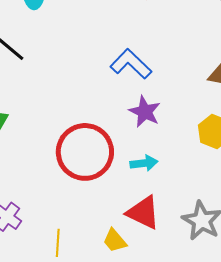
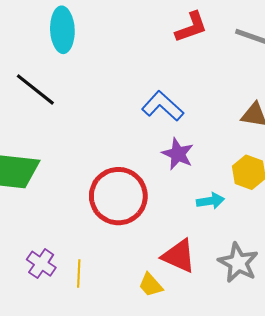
cyan arrow: (144, 163) -> (210, 201), moved
yellow line: (58, 243) -> (79, 274), moved

